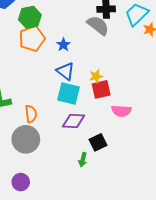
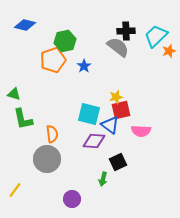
green hexagon: (30, 17) -> (65, 41), moved
blue triangle: (65, 71) -> (110, 125), moved
purple circle: (21, 182) -> (72, 199), moved

